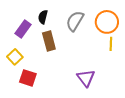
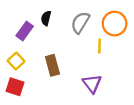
brown rectangle: (49, 41) -> (52, 65), moved
yellow line: (111, 44) -> (100, 46), moved
red square: (28, 78) -> (15, 87), moved

